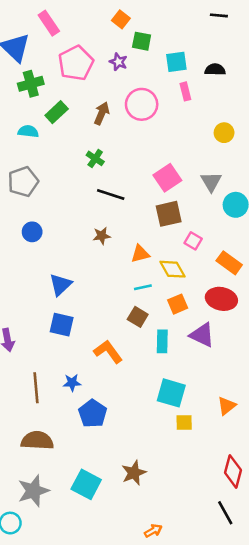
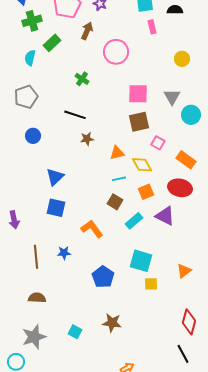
pink circle: (142, 104) -> (116, 52), moved
brown arrow: (102, 113) -> (87, 31), moved
cyan semicircle: (28, 131) -> (30, 58), turned -84
pink square: (167, 178) -> (138, 94), turned 35
black line: (111, 195) -> (75, 115), moved
cyan rectangle: (162, 341) -> (134, 221), turned 48
blue pentagon: (93, 414) -> (103, 277), moved
brown semicircle: (37, 441) -> (37, 298), size x0.7
brown star: (134, 473) -> (112, 323), turned 30
cyan square: (86, 484) -> (75, 332), size x0.6

